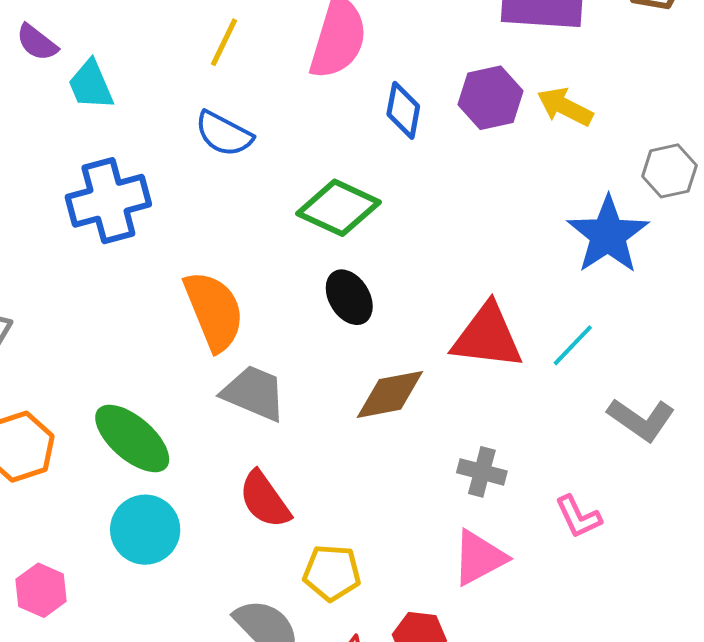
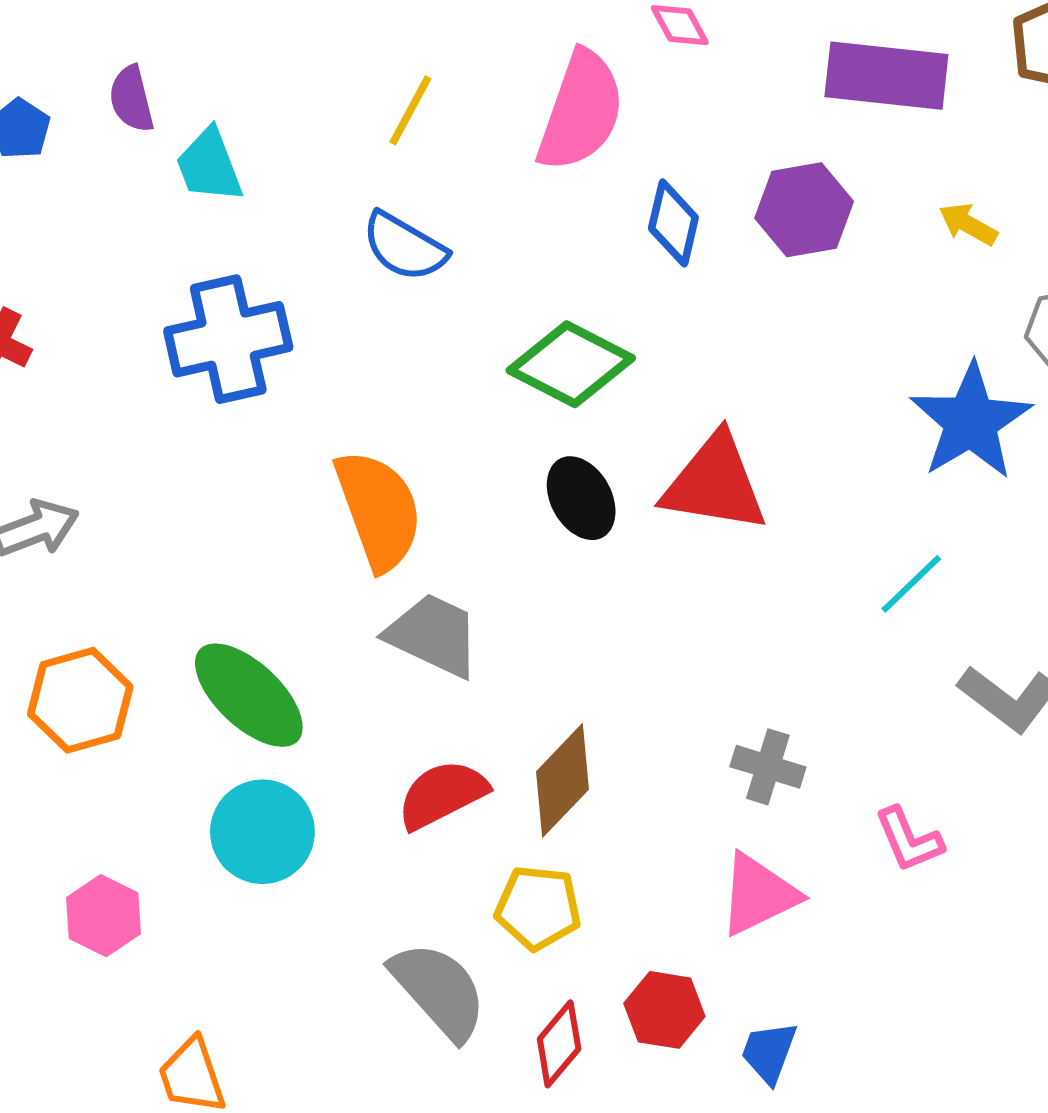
purple semicircle: (37, 42) -> (131, 99), turned 36
yellow arrow: (565, 107) -> (968, 224), moved, size x0.7
red triangle: (487, 337) -> (715, 483), moved
brown diamond: (390, 394) -> (562, 780), moved, turned -38
red semicircle: (265, 500) -> (442, 794), turned 96

